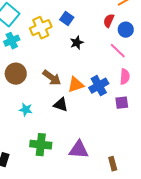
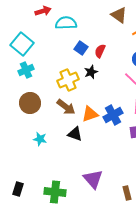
red semicircle: (109, 21) -> (100, 51), moved
yellow cross: (41, 28) -> (68, 80), moved
green cross: (41, 145) -> (55, 192), moved
purple triangle: (79, 150) -> (93, 179), turned 45

